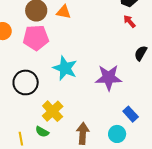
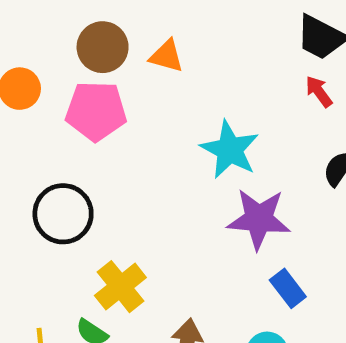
cyan star: (65, 68) -> (230, 150), moved
blue rectangle: (131, 114) -> (288, 288), moved

